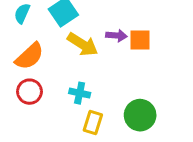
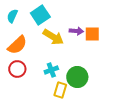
cyan cross: (80, 93) -> (51, 70), turned -32
green circle: (140, 115) -> (77, 77), moved

